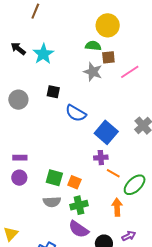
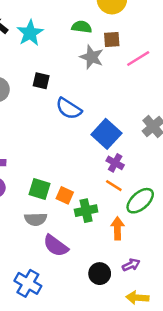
green semicircle: (93, 46) -> (82, 27), moved
purple cross: (101, 158) -> (115, 163), moved, turned 32
green cross: (79, 205) -> (86, 211), moved
purple semicircle: (79, 229) -> (56, 246), moved

